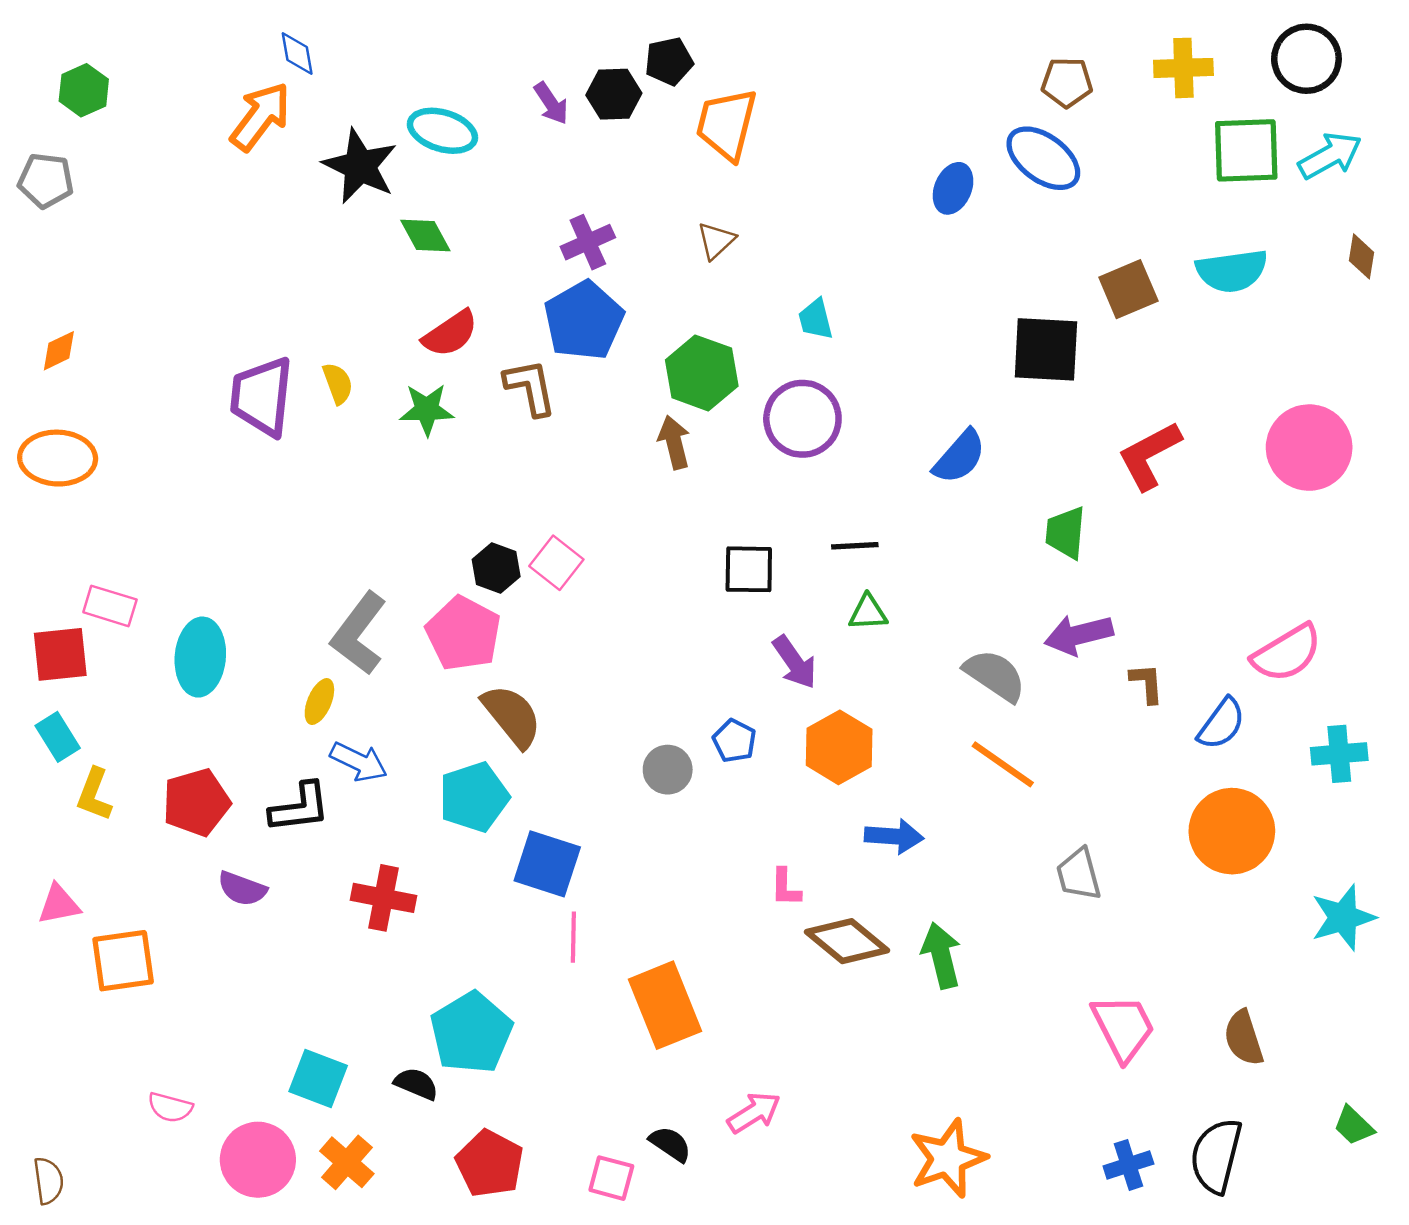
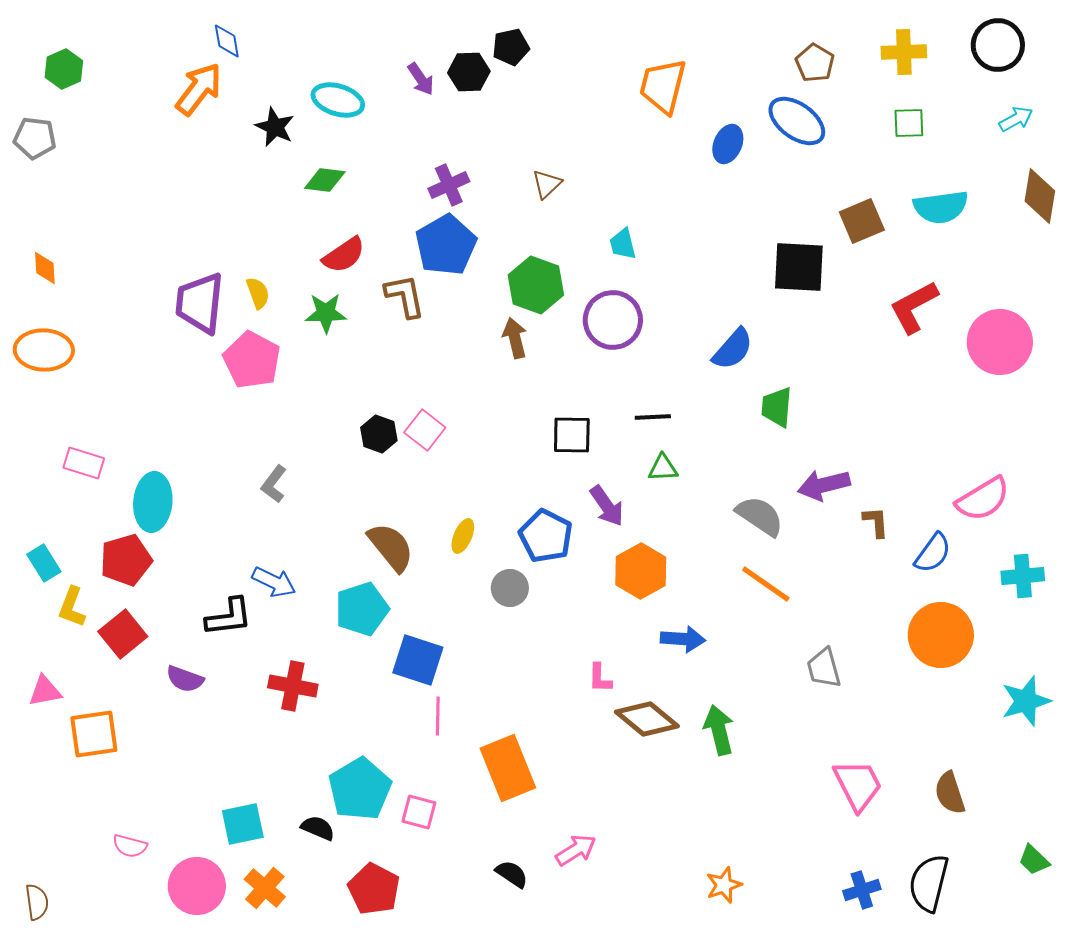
brown pentagon: (1067, 82) -> (815, 63), turned 30
orange trapezoid: (727, 124) -> (663, 86), moved
green square: (1246, 150) -> (909, 123), moved, size x0.6
cyan arrow: (1330, 156) -> (1016, 119), size x0.7
black star: (360, 166) -> (275, 127), size x0.7
green diamond: (425, 235) -> (325, 180), turned -54
brown diamond: (1361, 256) -> (1040, 196), size x1.6
orange diamond: (59, 351) -> (45, 268), turned -68
red L-shape: (1149, 455) -> (914, 307), moved
green trapezoid: (1066, 533) -> (777, 407), moved
gray L-shape: (359, 633) -> (274, 484), size x0.6
pink pentagon: (463, 633) -> (252, 360), moved
red square: (60, 654) -> (123, 634), moved, turned -33
yellow ellipse: (319, 702) -> (463, 536), moved
blue pentagon: (734, 741) -> (546, 536), moved, size x1.6
red pentagon: (196, 802) -> (126, 560), moved
cyan square: (318, 1079) -> (243, 824), turned -33
orange star: (948, 1158) -> (724, 885), size x0.6
pink square: (611, 1178) -> (419, 812), moved

